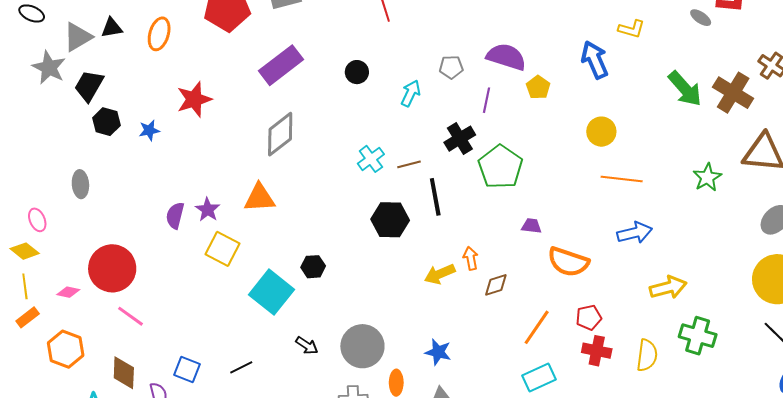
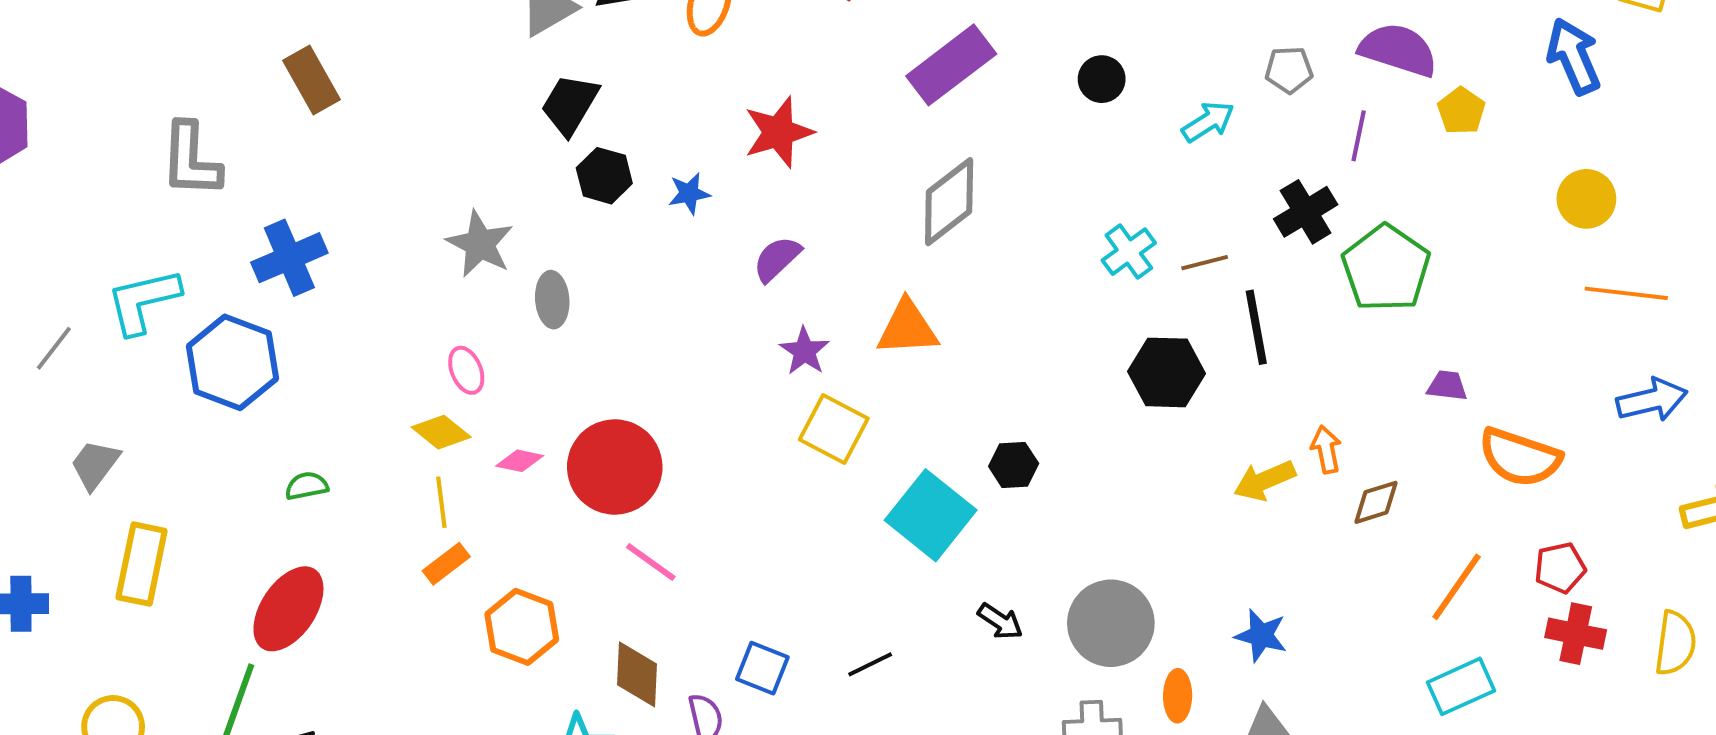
gray star: (49, 68) -> (480, 244), moved
cyan arrow: (411, 93) -> (1208, 122), turned 32
purple semicircle: (175, 215) -> (777, 259), moved, turned 32
pink diamond: (68, 292) -> (520, 461), moved

